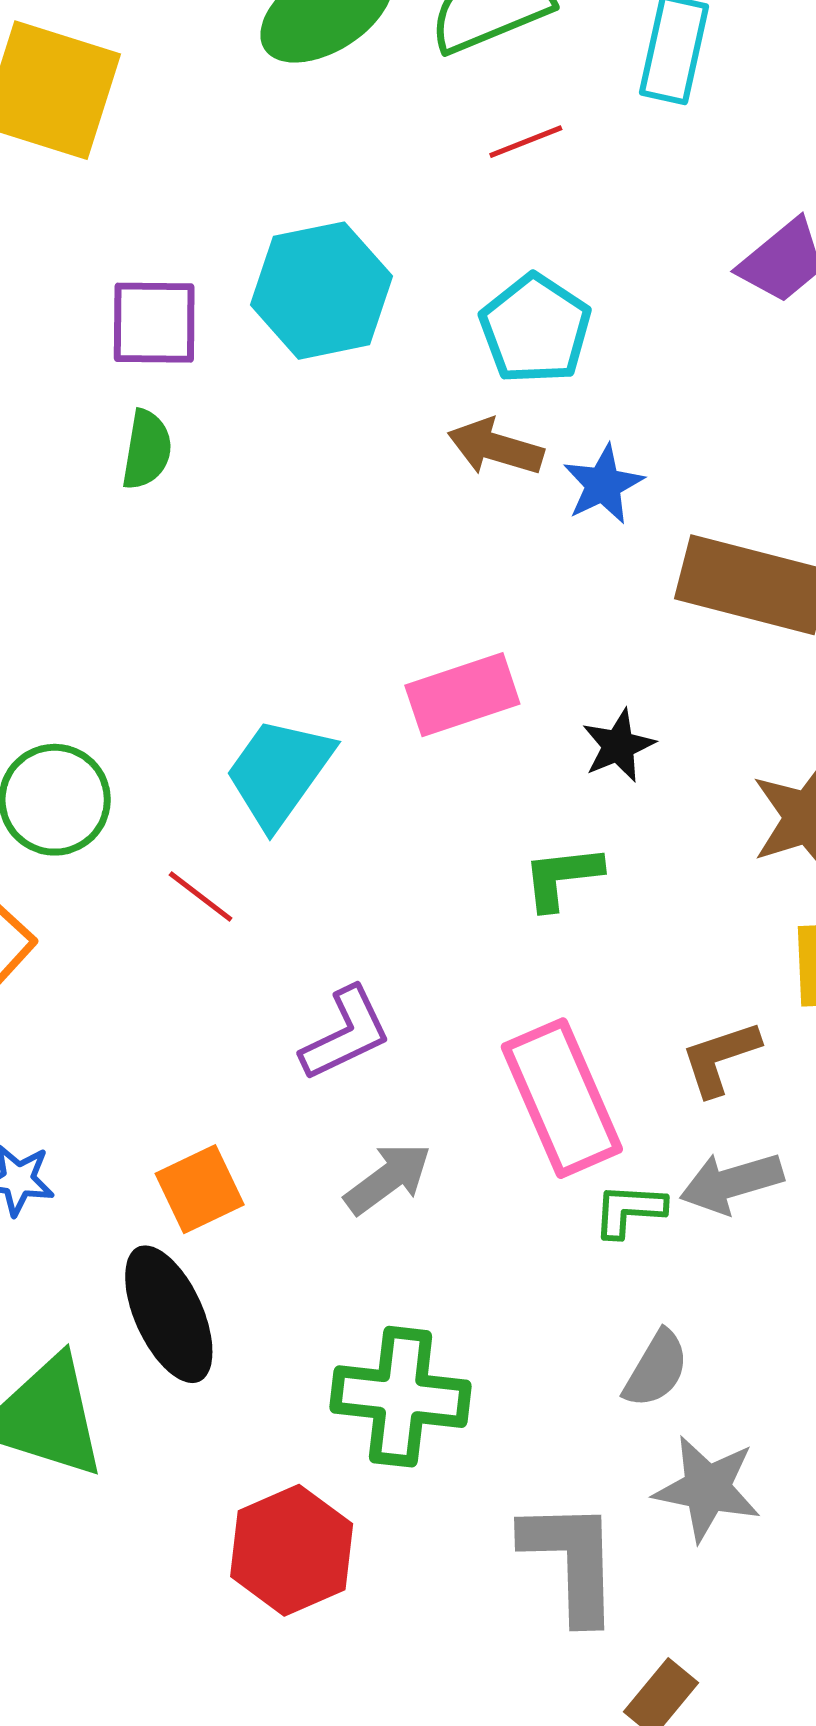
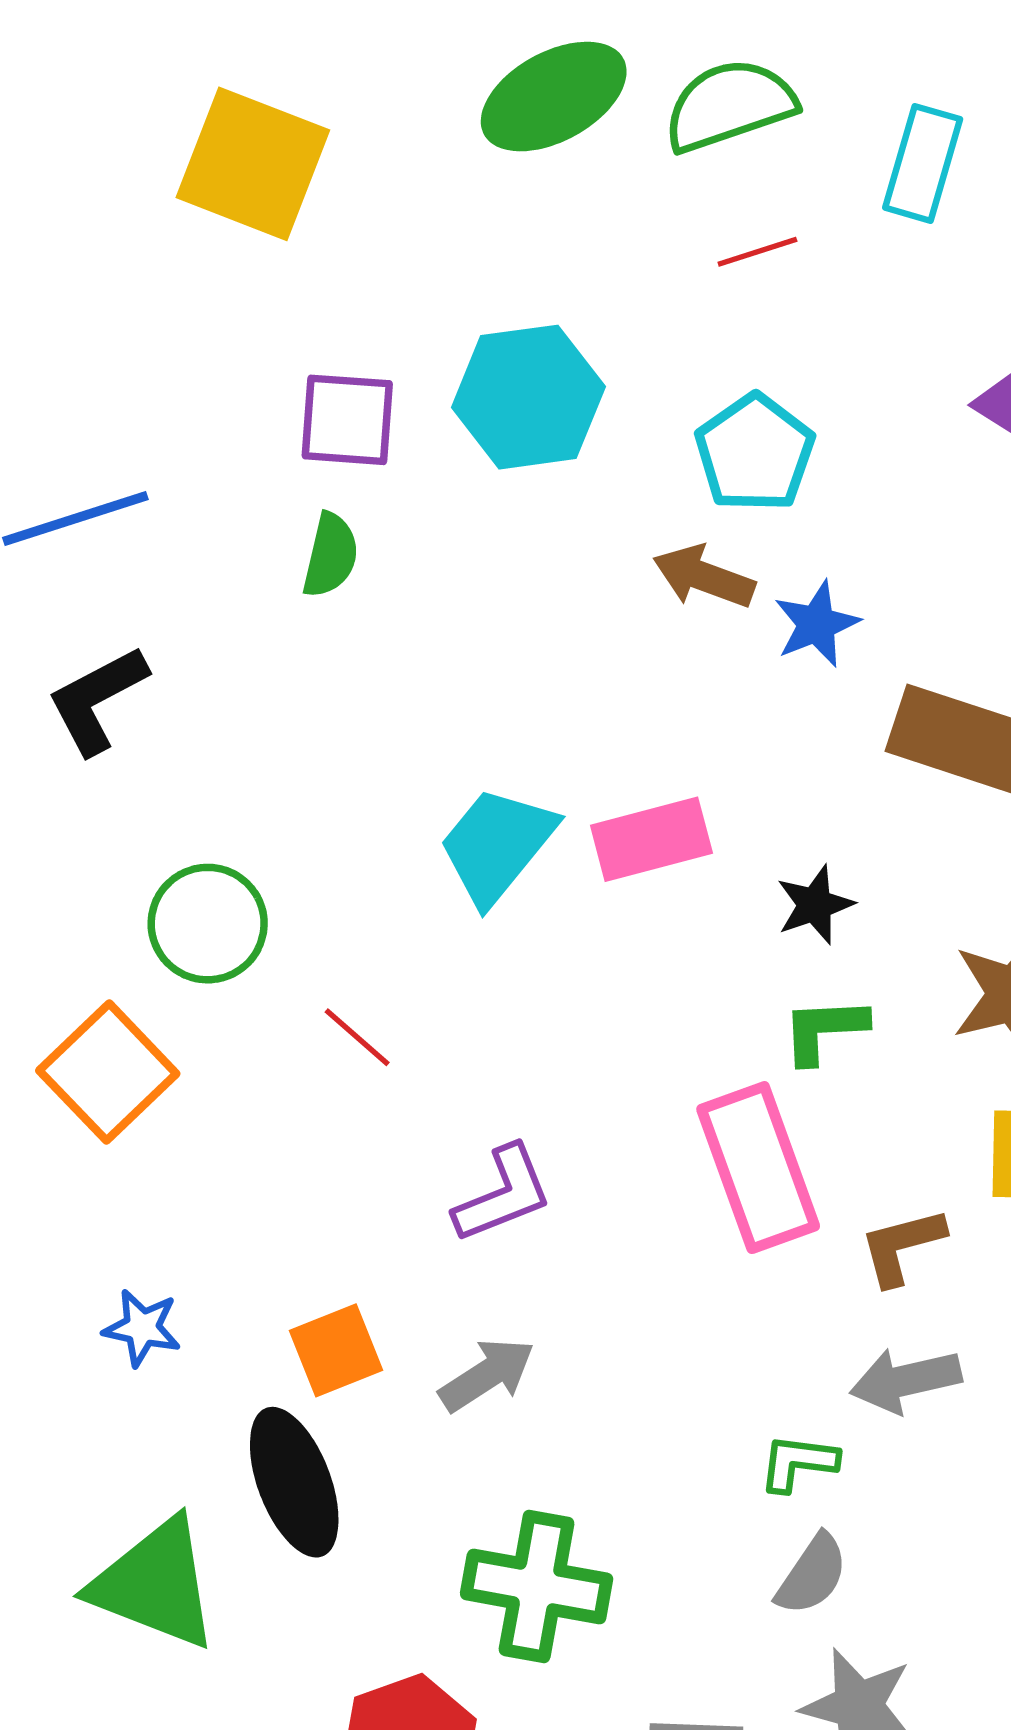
cyan trapezoid: (279, 772) -> (497, 845), moved
green L-shape: (562, 877) -> (824, 1030), moved
pink rectangle: (562, 1098) -> (758, 1168), moved
gray arrow: (388, 1178) -> (487, 1375), moved
green L-shape: (629, 1210) -> (798, 1463), moved

